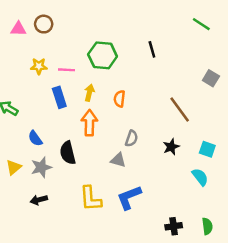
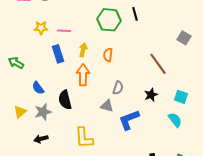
green hexagon: (103, 55) -> (109, 20), moved
blue L-shape: (129, 197) -> (129, 120), moved

